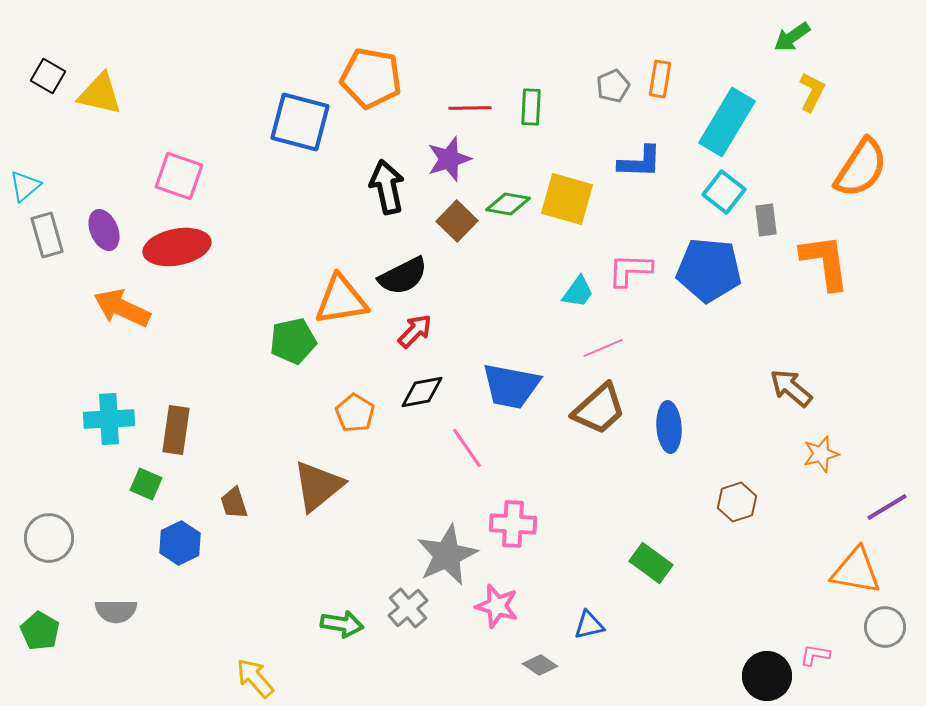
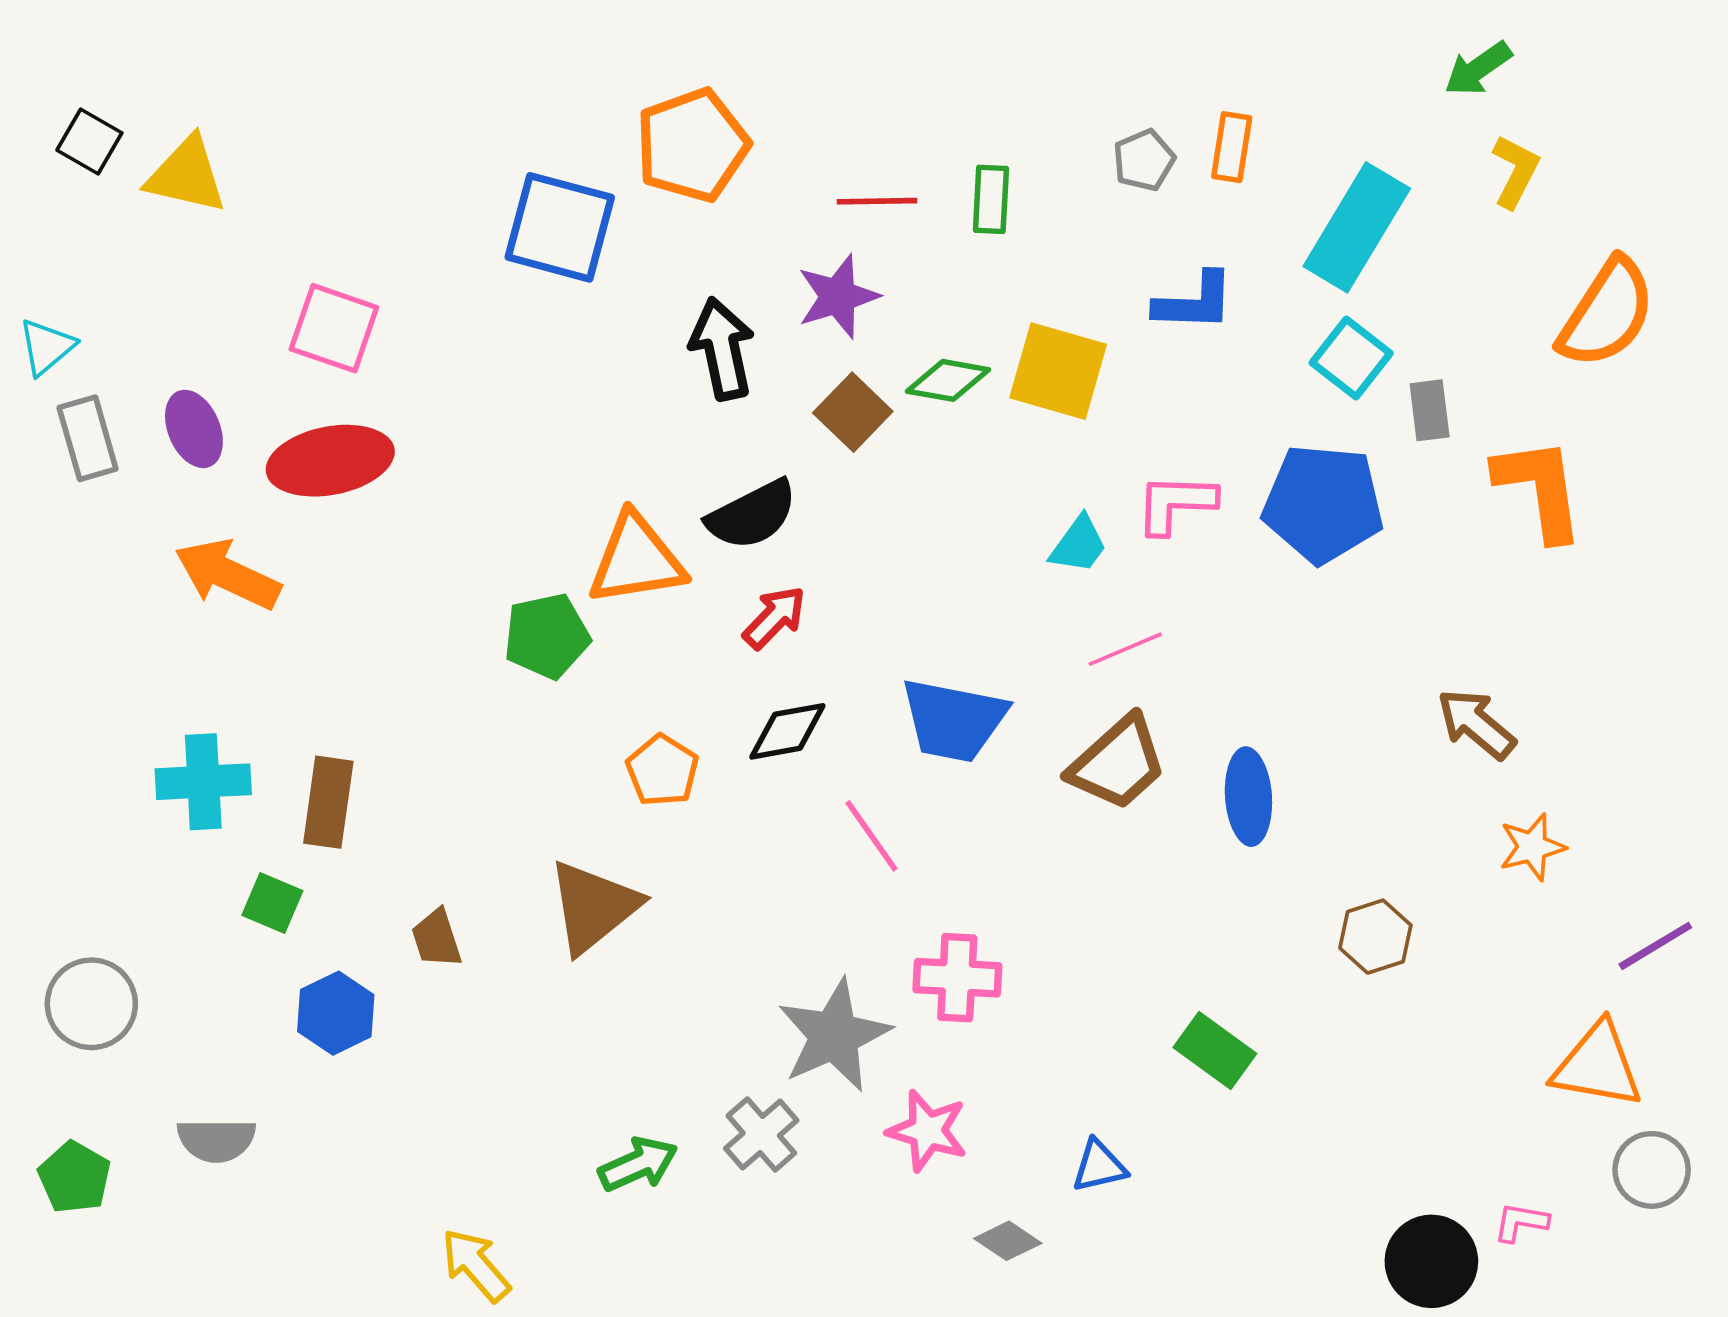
orange pentagon: (371, 78) -> (692, 145), turned -30
green arrow: (342, 624) -> (638, 1164), turned -33

